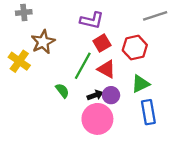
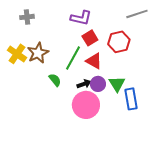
gray cross: (24, 12) -> (27, 17), moved
brown star: (43, 42) -> (38, 53), moved
green triangle: (140, 84) -> (117, 84), moved, turned -36

